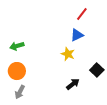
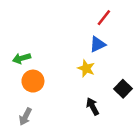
orange circle: (17, 71) -> (33, 81), moved
black arrow: (73, 84) -> (93, 106), turned -80

